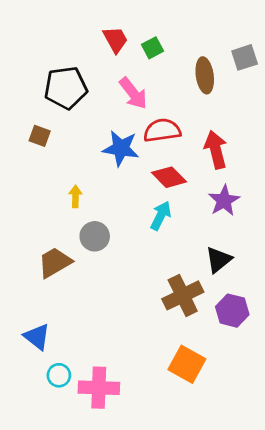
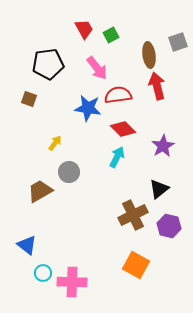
red arrow: (216, 150) -> (157, 86), moved
yellow arrow: (75, 196) -> (55, 143), turned 35

